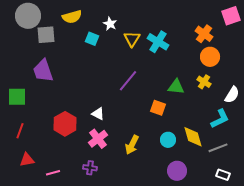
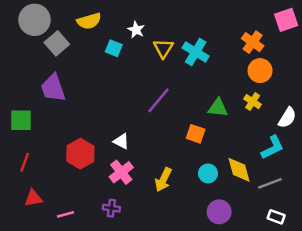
gray square: (46, 35) -> (57, 43), turned -36

